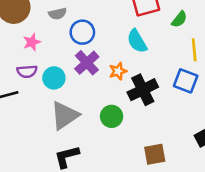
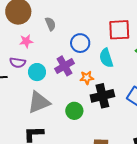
gray semicircle: (58, 14) -> (50, 24), turned -112
blue circle: (82, 32) -> (80, 43), moved

